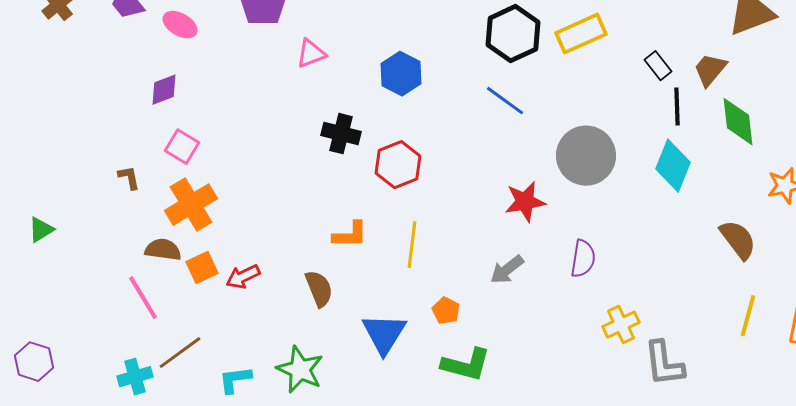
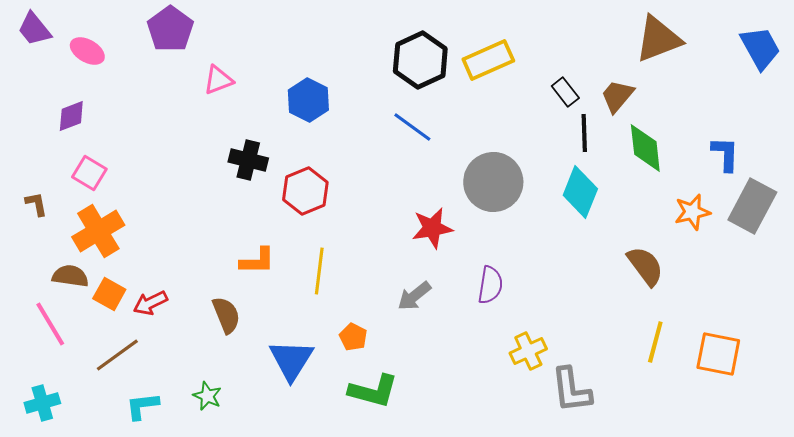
orange square: (202, 268) -> (109, 294), turned -36
brown line: (180, 353) -> (117, 355), moved
green star: (300, 370) -> (207, 396), size x0.6

